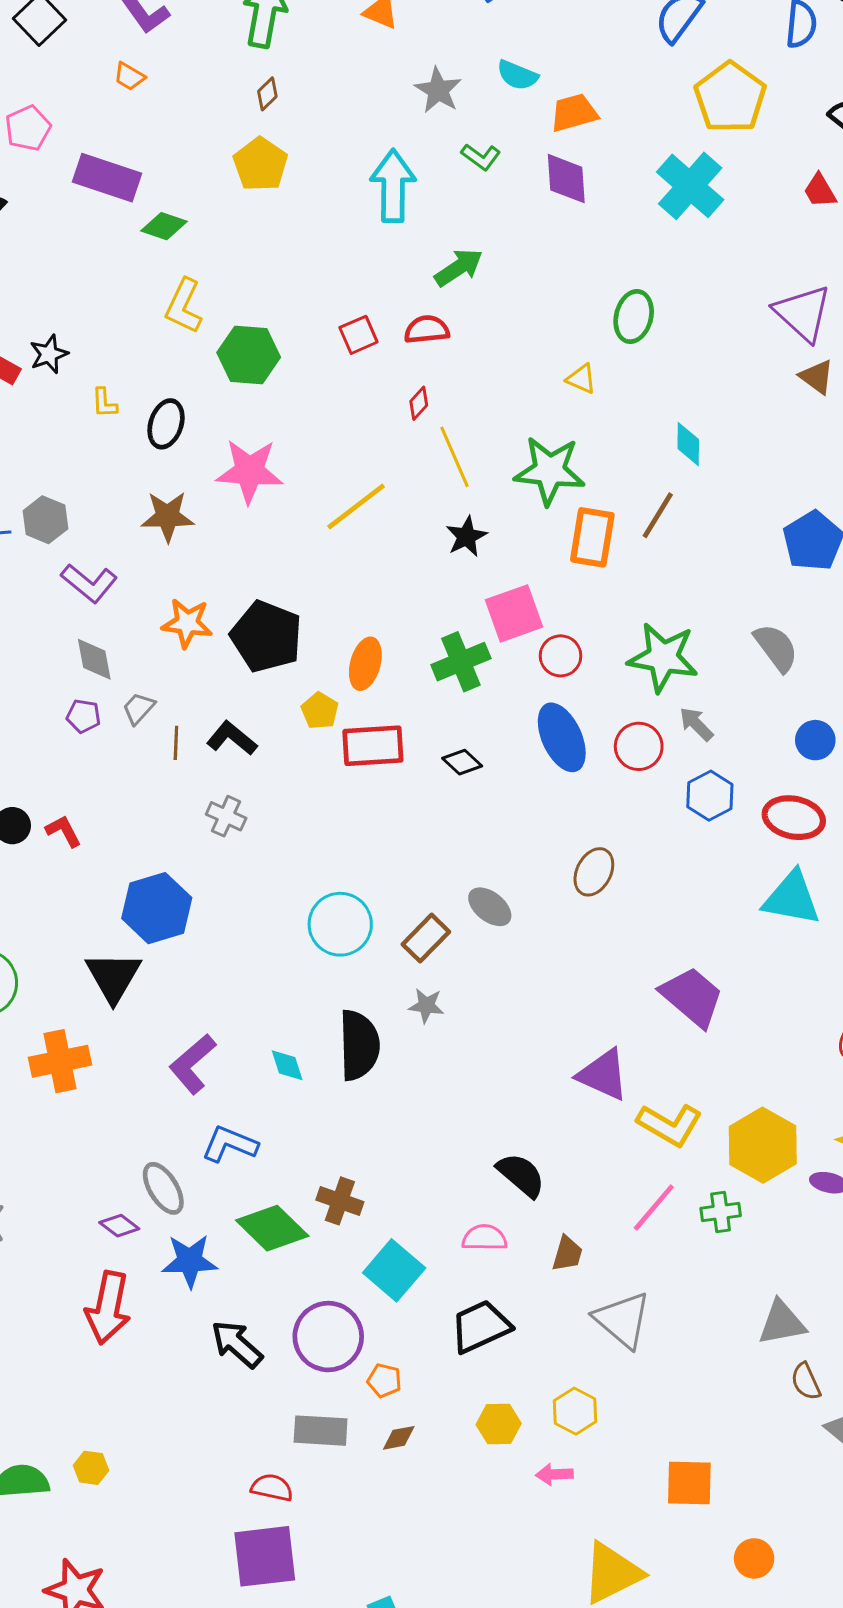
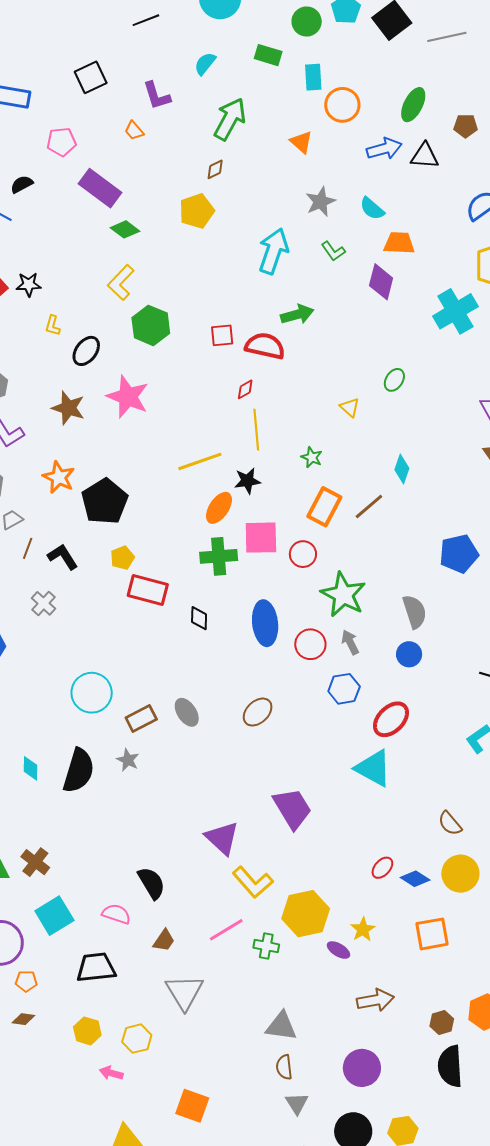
green ellipse: (634, 317) -> (394, 380), size x0.7
red semicircle: (427, 330) -> (265, 346), size x1.4
green star: (550, 471) -> (312, 457), size x0.5
yellow line: (356, 507) -> (200, 461), moved
red circle: (561, 656) -> (303, 554), moved
orange ellipse: (365, 664) -> (219, 508), moved
blue circle: (815, 740) -> (409, 654), moved
black diamond: (462, 762) -> (199, 618), turned 30
red ellipse: (794, 818) -> (391, 719), turned -75
orange pentagon: (384, 1380) -> (26, 981), turned -30

